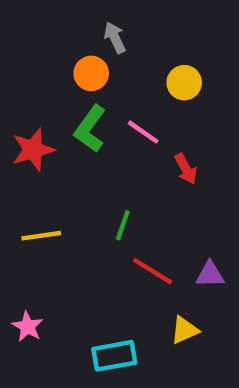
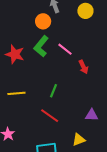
yellow circle: (184, 83) -> (85, 11), moved
red star: (33, 150) -> (15, 54), turned 30
red line: (152, 271) -> (50, 116), moved

